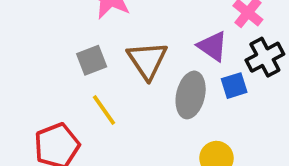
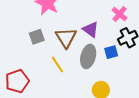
purple triangle: (213, 46) -> (91, 29), moved
yellow line: (104, 110) -> (57, 65), moved

